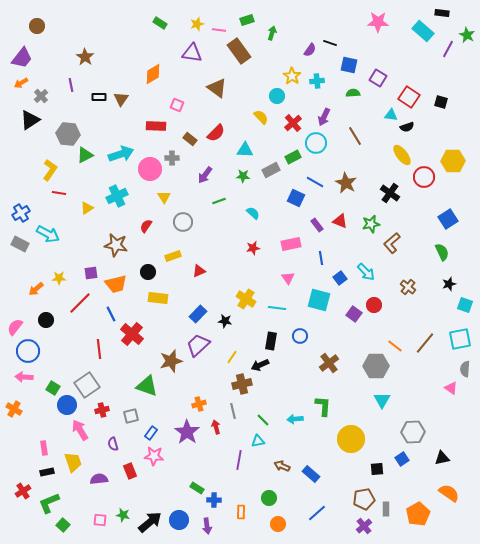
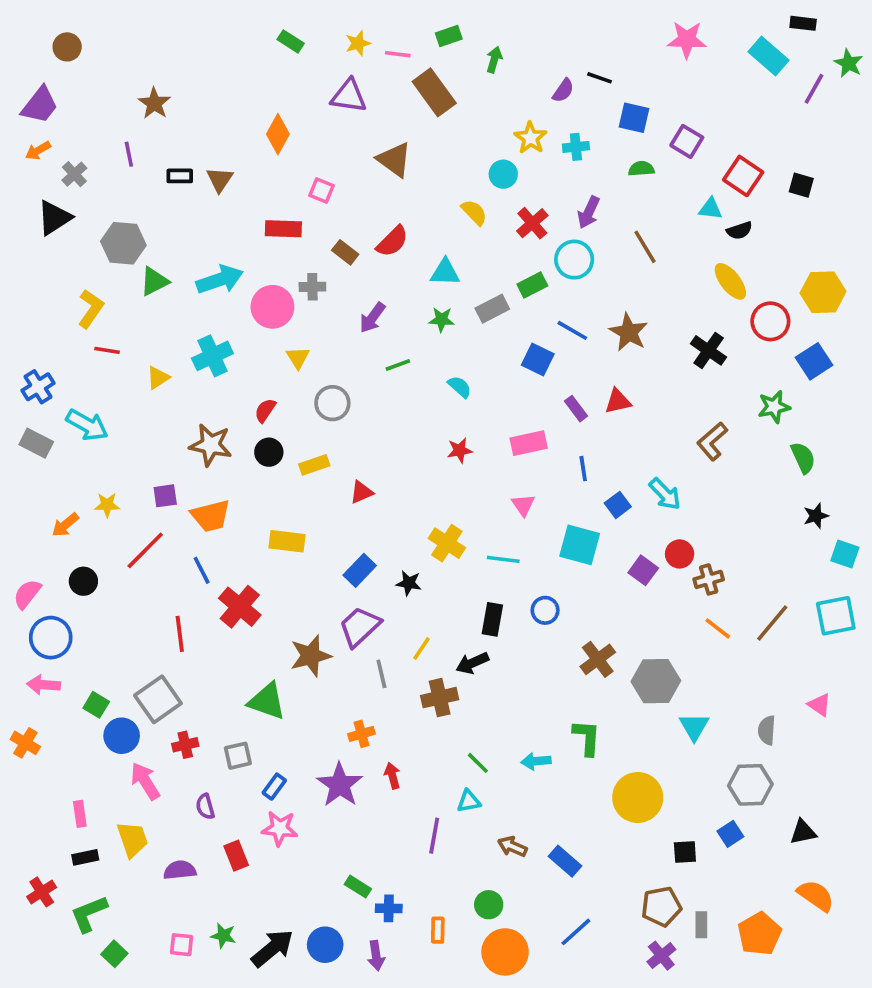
orange diamond: (153, 74) -> (278, 134), turned -30
blue square: (448, 219) -> (814, 361), moved
red triangle: (340, 221) -> (618, 401), turned -35
green star: (371, 224) -> (774, 407), moved
black circle: (148, 272) -> (269, 452), moved
brown cross: (408, 287) -> (709, 579), moved, turned 35
gray hexagon: (376, 366) -> (656, 681), moved
gray semicircle: (465, 369) -> (767, 730), moved
gray line: (233, 411) -> (381, 674), moved
orange circle: (278, 524) -> (505, 952), size x1.6

